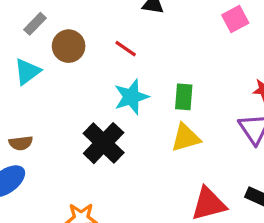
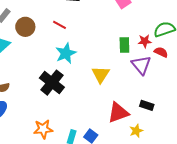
green rectangle: (184, 97) -> (124, 45), moved
yellow triangle: (186, 138) -> (101, 74), turned -36

